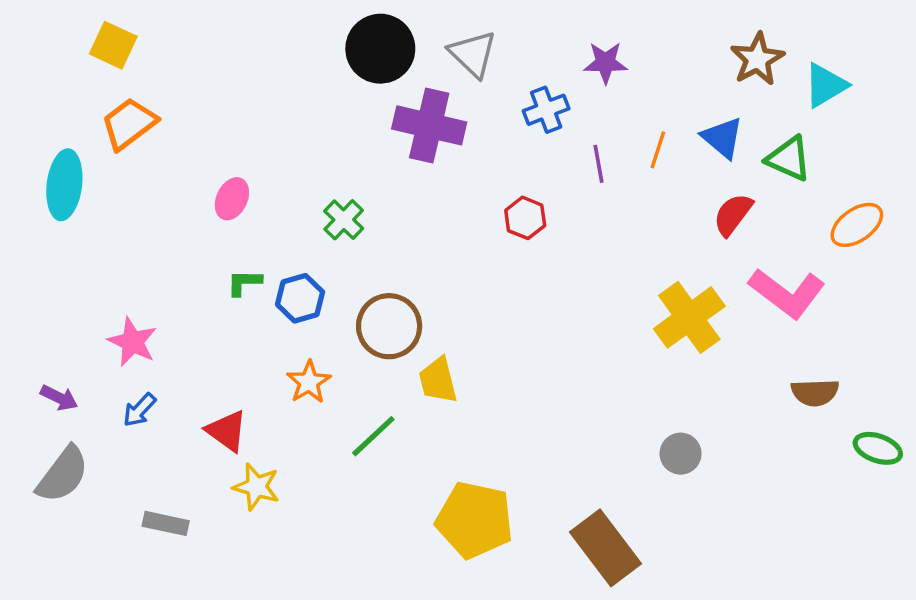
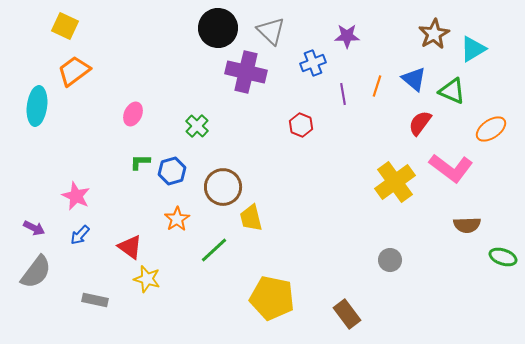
brown rectangle: (605, 548) -> (347, 314), size x0.7

